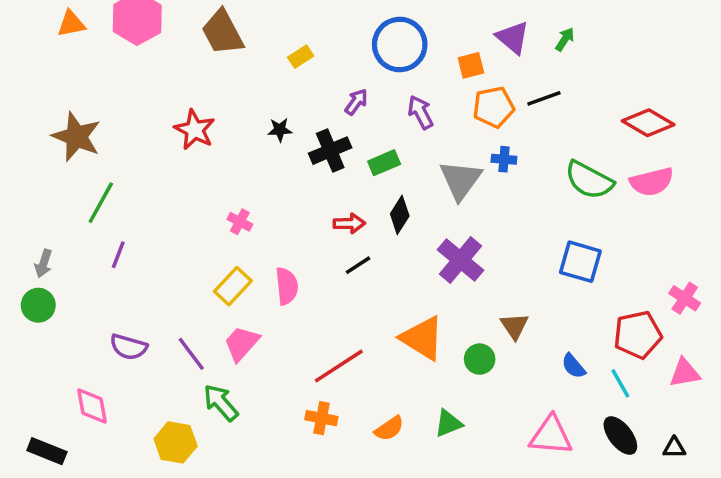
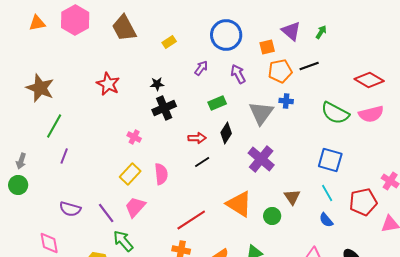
black cross: (330, 151) -> (164, 108), moved
cyan line: (620, 383) -> (327, 193), moved

